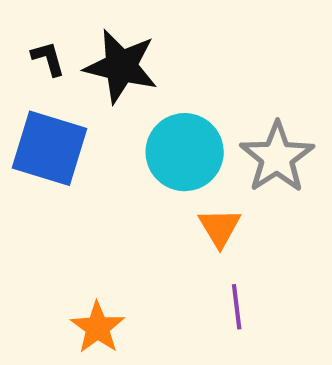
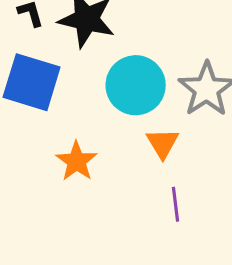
orange star: (98, 328) -> (77, 161), moved

